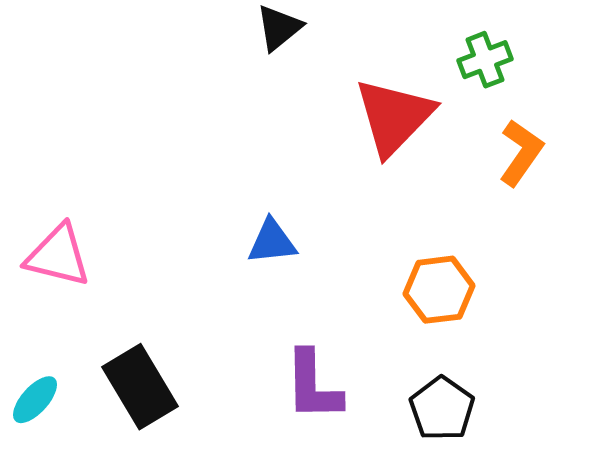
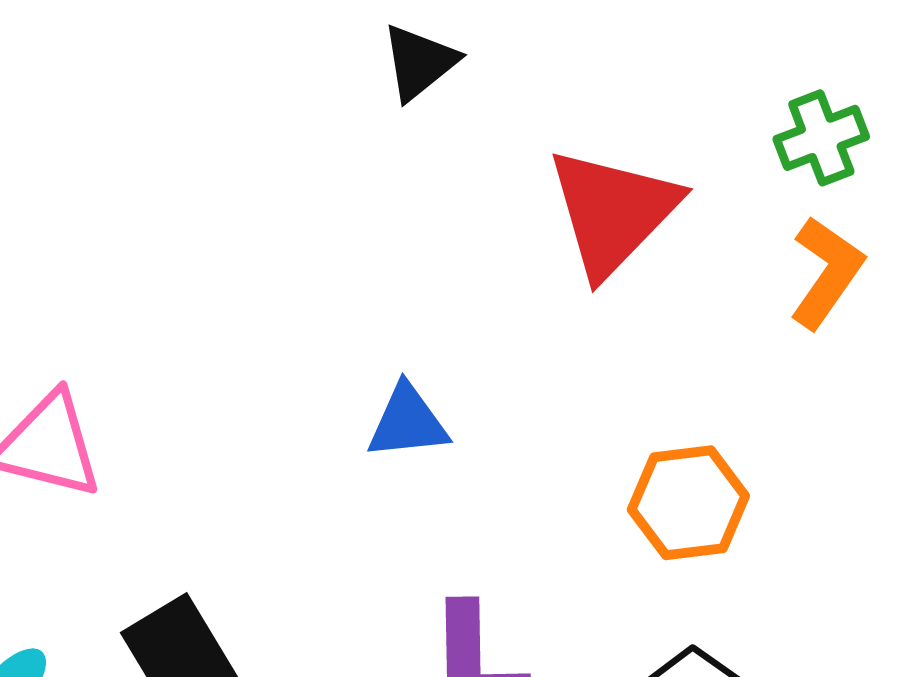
green cross: (485, 60) -> (821, 138), moved

